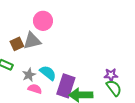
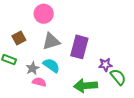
gray triangle: (32, 41) -> (51, 41), moved
purple star: (111, 75) -> (105, 65), moved
purple rectangle: (66, 86) -> (79, 47), moved

